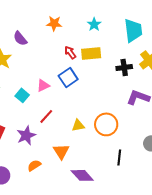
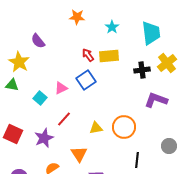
orange star: (54, 23) -> (77, 17), moved

